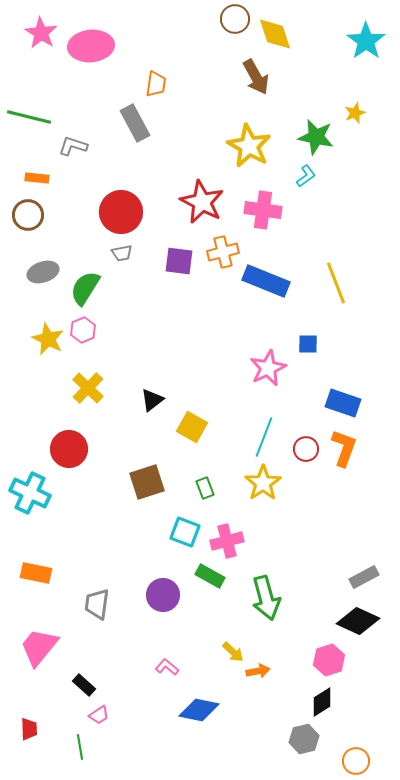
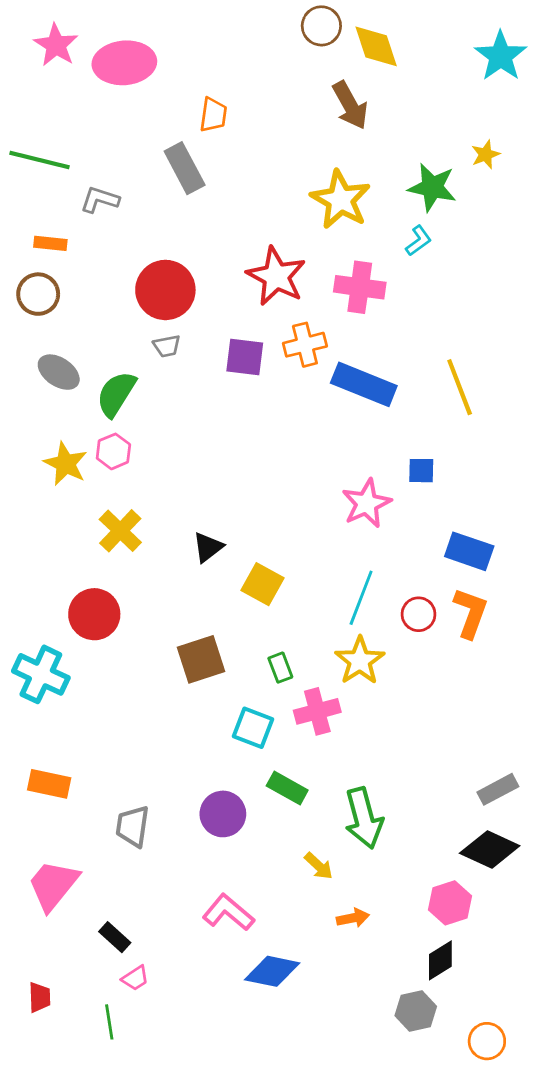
gray ellipse: (43, 272) -> (59, 372), turned 52
pink cross: (227, 541) -> (317, 711), moved
yellow arrow: (233, 652) -> (319, 866), moved
pink L-shape: (167, 667) -> (228, 912), size x1.6

